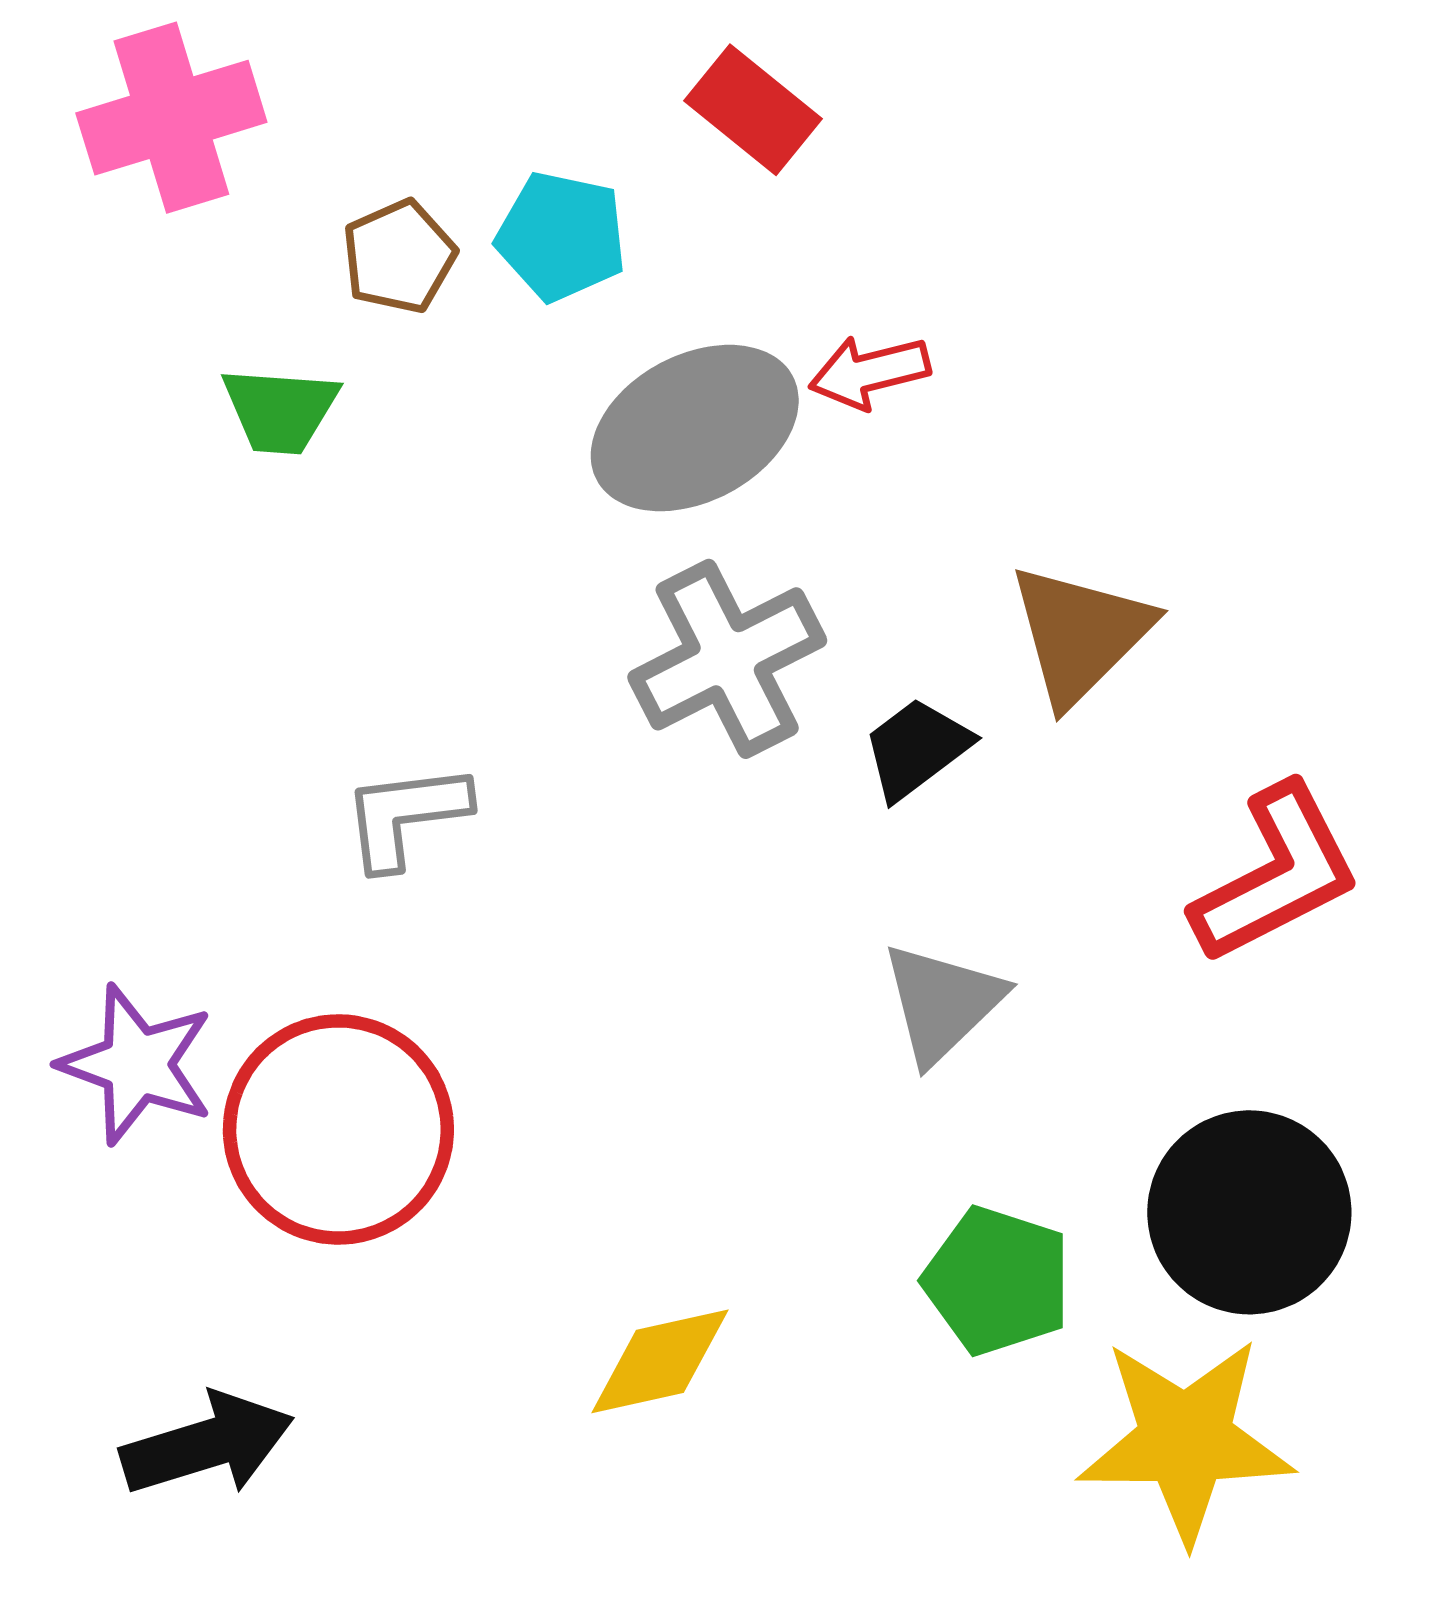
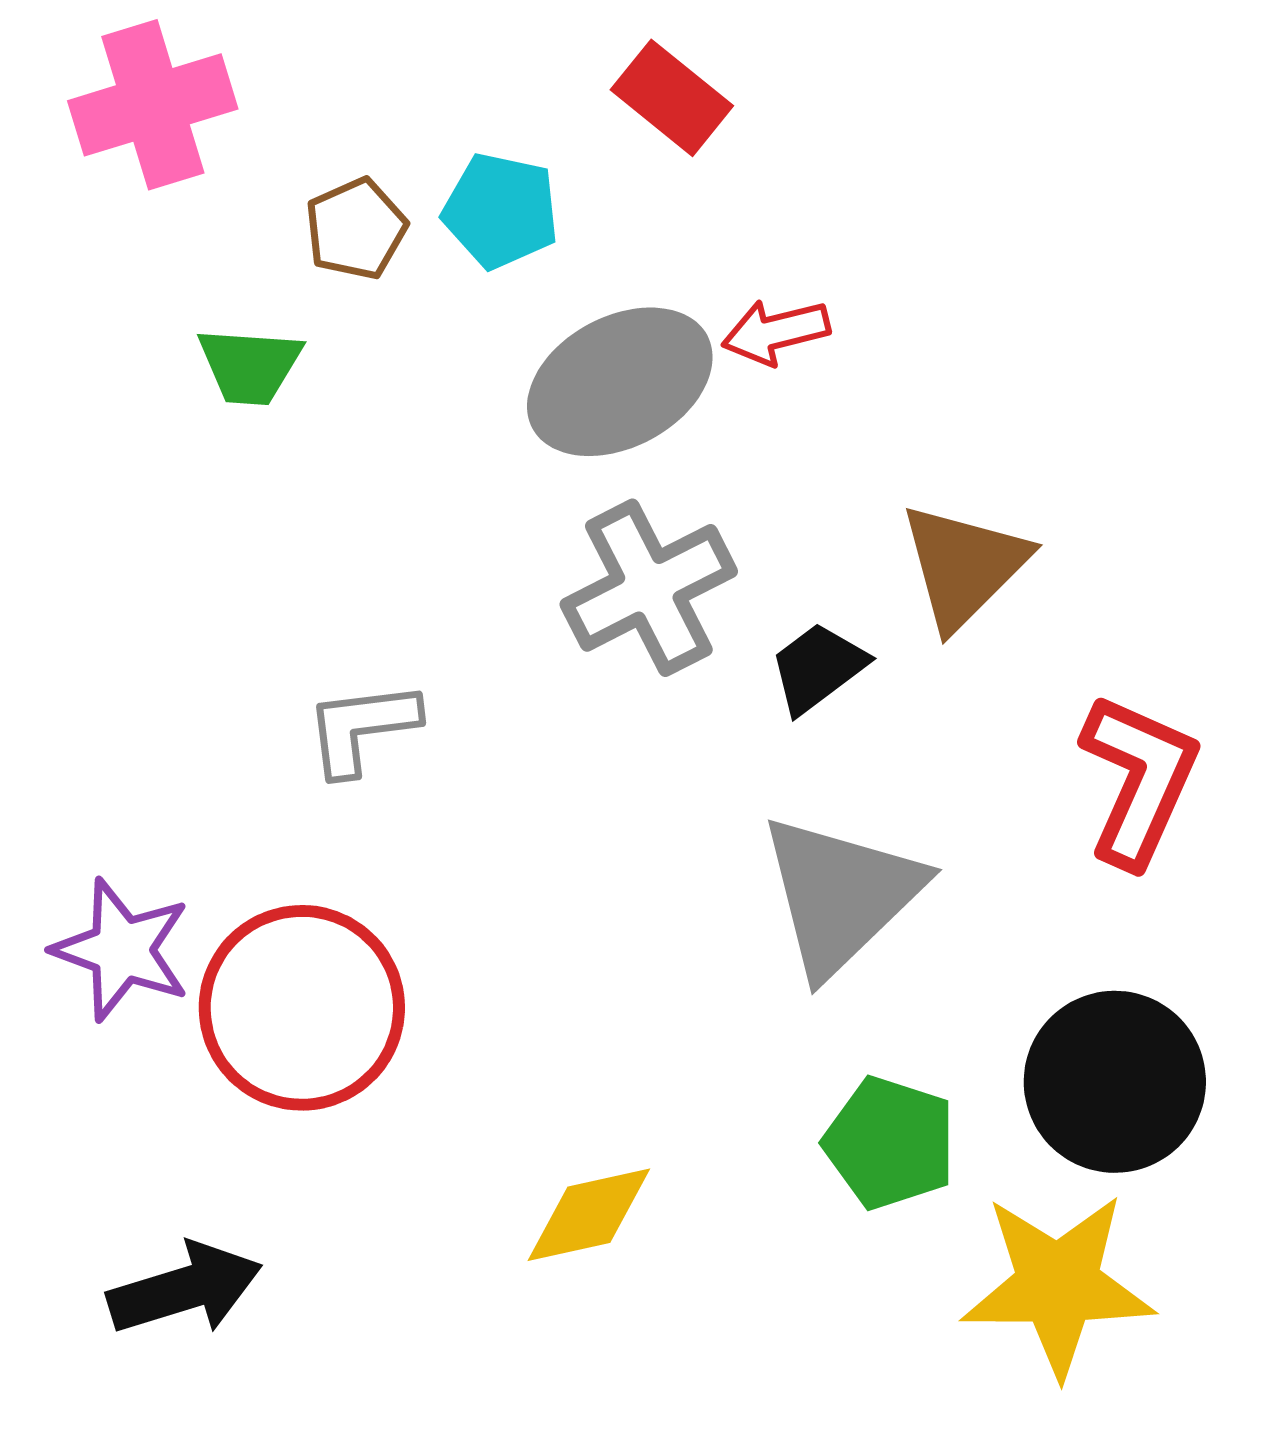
red L-shape: (1276, 874) -> (1139, 780), turned -39
gray triangle: (942, 1003) -> (841, 895), size x1.5

